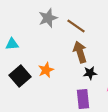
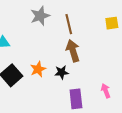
brown line: (76, 26) -> (69, 24), turned 42
black star: (90, 73) -> (62, 72), moved

